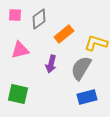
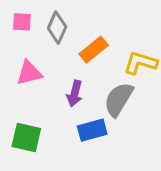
gray diamond: (39, 19) -> (57, 28), turned -30
blue rectangle: (87, 97) -> (92, 130), moved

